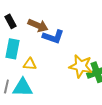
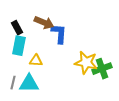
black rectangle: (10, 21) -> (17, 28), moved
blue L-shape: (53, 37) -> (59, 34), turned -105

